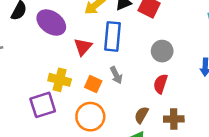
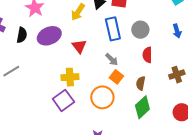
purple ellipse: (51, 23) -> (49, 36), turned -40
blue rectangle: (112, 36) -> (113, 29), moved
orange square: (93, 84) -> (116, 77), moved, turned 32
brown cross: (174, 119) -> (177, 75), moved

